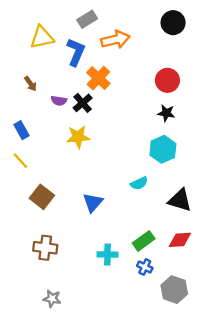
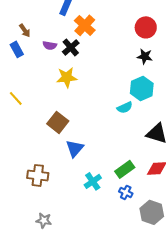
blue rectangle: (21, 130) -> (17, 49), moved
cyan semicircle: (139, 183) -> (125, 107), moved
brown square: (42, 197) -> (58, 122), moved
blue triangle: (93, 202) -> (75, 148), moved
cyan cross: (107, 255) -> (93, 181), turned -36

